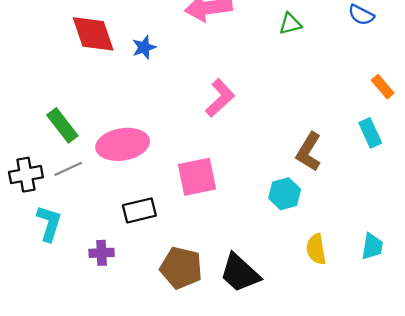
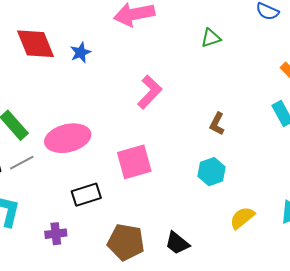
green triangle: (290, 24) -> (211, 38), moved
brown L-shape: (309, 152) -> (217, 124), moved, size x0.7
yellow semicircle: (316, 249) -> (242, 218), turned 64
black trapezoid: (240, 273) -> (177, 243), size x0.7

